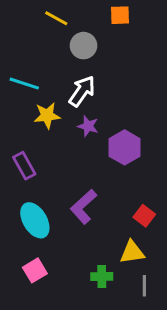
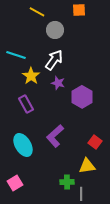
yellow star: (47, 115) -> (31, 76), turned -30
purple rectangle: (24, 166) -> (26, 104), moved
pink square: (35, 270) -> (15, 183), moved
gray line: (144, 286) -> (81, 194), moved

